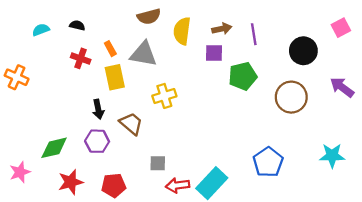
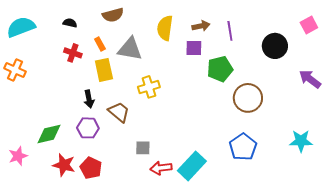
brown semicircle: (149, 17) -> (113, 15), moved
cyan semicircle: (41, 30) -> (21, 27), moved, size x1.8
brown circle: (291, 97) -> (248, 98), moved
red star: (71, 182) -> (64, 165), turned 30
red pentagon: (114, 185) -> (91, 168), moved, turned 30

